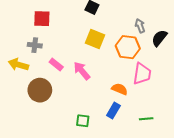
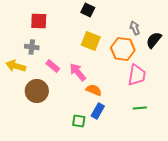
orange semicircle: (120, 89) -> (94, 90), moved
blue rectangle: (113, 111) -> (98, 111), moved
green line: (146, 119) -> (140, 108), moved

